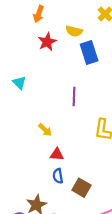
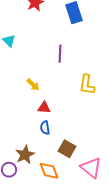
brown square: (82, 188) -> (67, 149), moved

